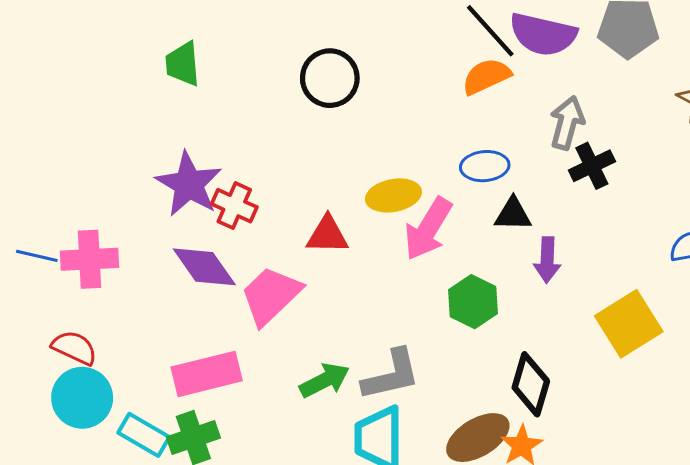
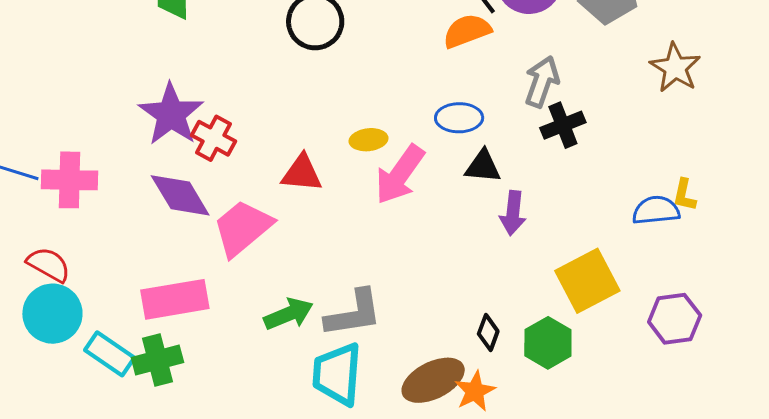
yellow ellipse: (393, 195) -> (369, 140), size x0.7
green hexagon: (473, 302) -> (548, 343), moved
black diamond: (531, 384) -> (488, 332), size x0.6

